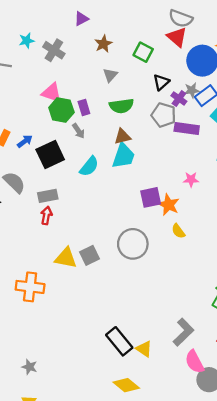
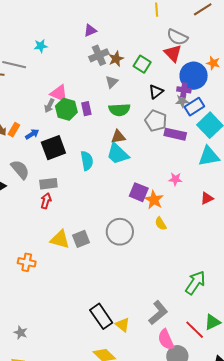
brown star: (103, 44) -> (116, 59), moved
gray cross: (54, 50) -> (99, 55), moved, turned 30
purple cross: (179, 99) -> (184, 90), moved, turned -32
gray arrow: (78, 131) -> (49, 106), moved, turned 56
cyan trapezoid: (123, 156) -> (118, 154), turned 110
cyan semicircle: (89, 166) -> (87, 161), turned -54
purple square: (151, 197) -> (139, 192), turned 30
orange cross: (30, 287) -> (27, 262), size x0.7

